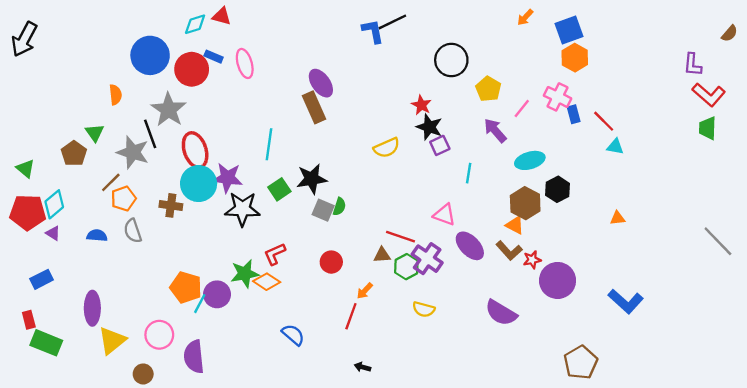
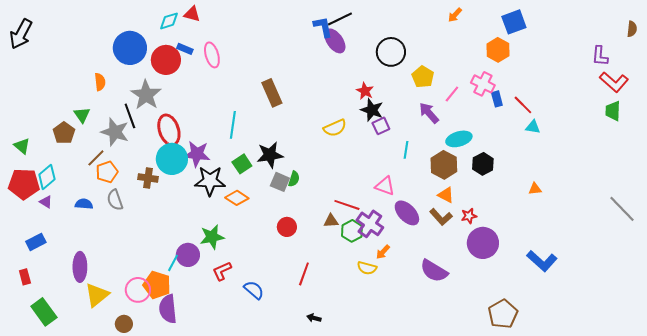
blue square: (569, 30) -> (514, 22), moved
brown semicircle: (730, 33) -> (632, 29), turned -35
purple ellipse: (321, 83) -> (335, 41), moved
brown hexagon: (525, 203) -> (444, 165), moved
red L-shape: (275, 254) -> (222, 271), moved
red star: (532, 260) -> (469, 216), moved
orange diamond: (267, 282) -> (237, 198), moved
orange pentagon: (186, 287) -> (157, 285), moved
orange arrow: (365, 291) -> (383, 252), moved
green rectangle: (46, 343) -> (44, 312), moved, turned 32

